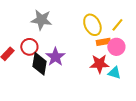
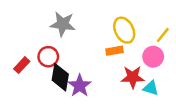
yellow line: (117, 25) -> (163, 35), moved
orange rectangle: (103, 42) -> (115, 51), moved
purple star: (55, 57) -> (80, 86), moved

